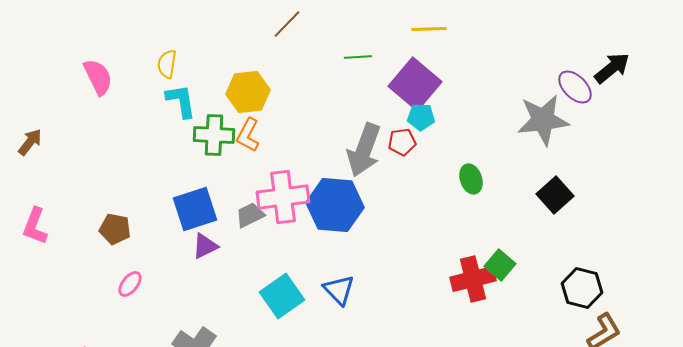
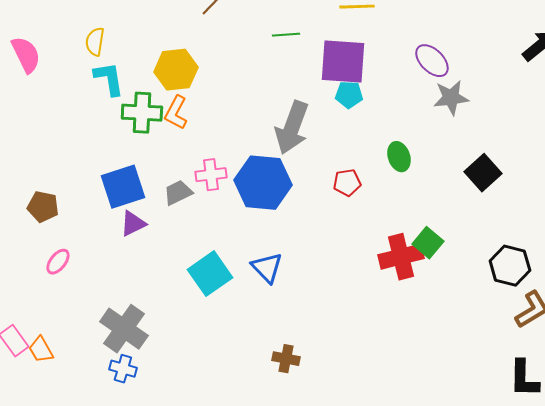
purple square: (415, 84) -> (343, 62), turned -36
purple ellipse: (575, 87) -> (432, 61), moved
gray star: (543, 120) -> (451, 98), moved, size x0.7
red pentagon: (402, 142) -> (347, 183), moved
pink cross: (283, 197) -> (211, 175), size x0.6

